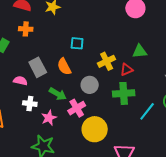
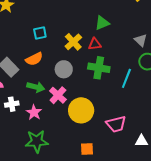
orange semicircle: (64, 67) -> (34, 59), turned -72
red triangle: (127, 70) -> (95, 44), turned 32
green cross: (124, 93) -> (99, 68), turned 30

